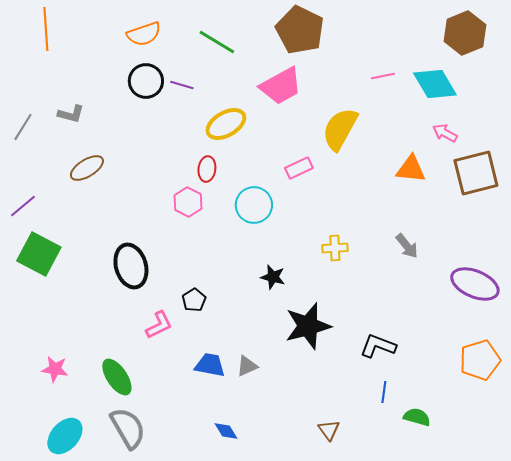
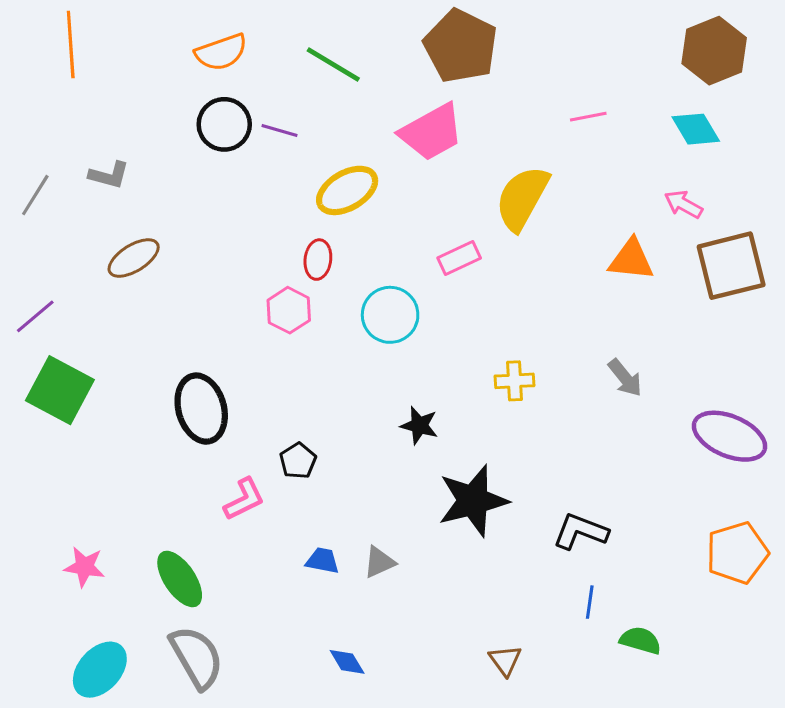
cyan diamond: (435, 84) -> (696, 129), moved, size x0.7
blue trapezoid: (210, 365) -> (323, 561), size x0.7

